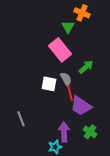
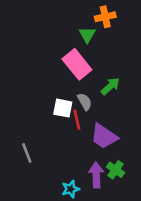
orange cross: (82, 13) -> (105, 17), turned -35
red line: (70, 93) -> (77, 120), moved
purple arrow: (64, 132) -> (96, 175), moved

